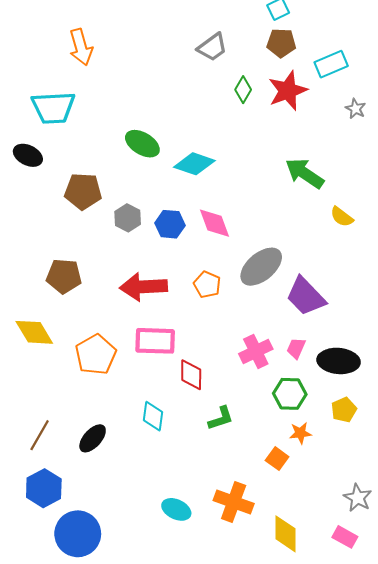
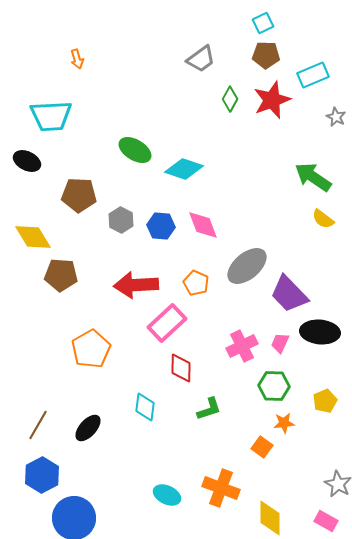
orange arrow: (81, 47) -> (77, 59), size x0.6
green arrow: (305, 173) -> (313, 177), moved
yellow diamond: (34, 332) -> (33, 237), moved
pink rectangle: (155, 341) -> (167, 323), moved, turned -45
black ellipse: (339, 361) -> (320, 332), moved

